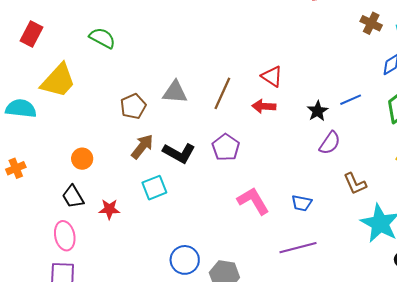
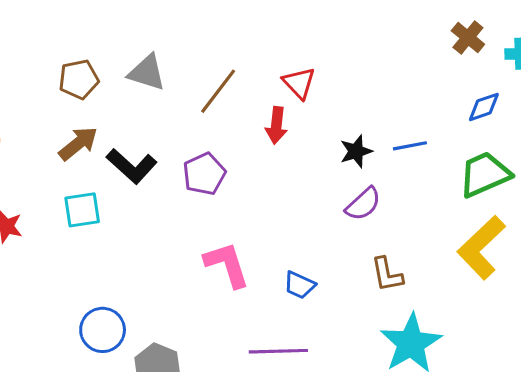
red arrow: (264, 106) -> (276, 125), turned -100

